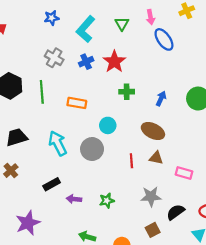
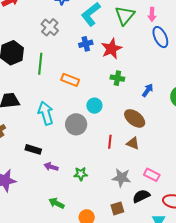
green triangle: (122, 24) -> (125, 15), size x1.5
gray cross: (54, 58) -> (50, 27), moved
pink rectangle: (184, 173) -> (152, 175), moved
black rectangle: (52, 184) -> (33, 149), turned 35

